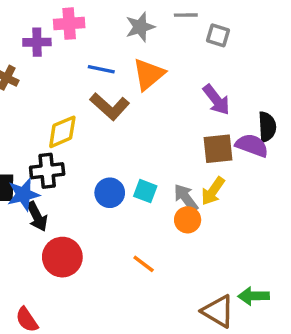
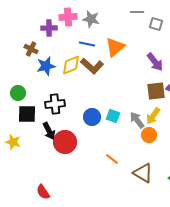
gray star: (140, 27) -> (91, 19), moved, turned 30
yellow diamond: (62, 132) -> (71, 65), moved
blue star: (23, 194) -> (46, 66), moved
orange circle: (188, 220) -> (149, 135), moved
red circle: (62, 257) -> (65, 142), moved
brown triangle: (218, 311) -> (143, 173), moved

